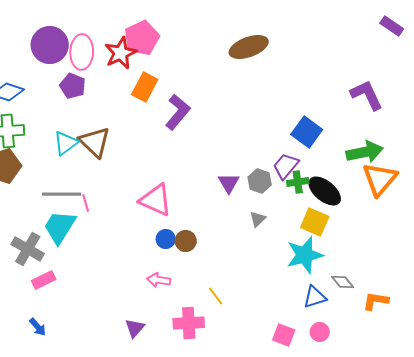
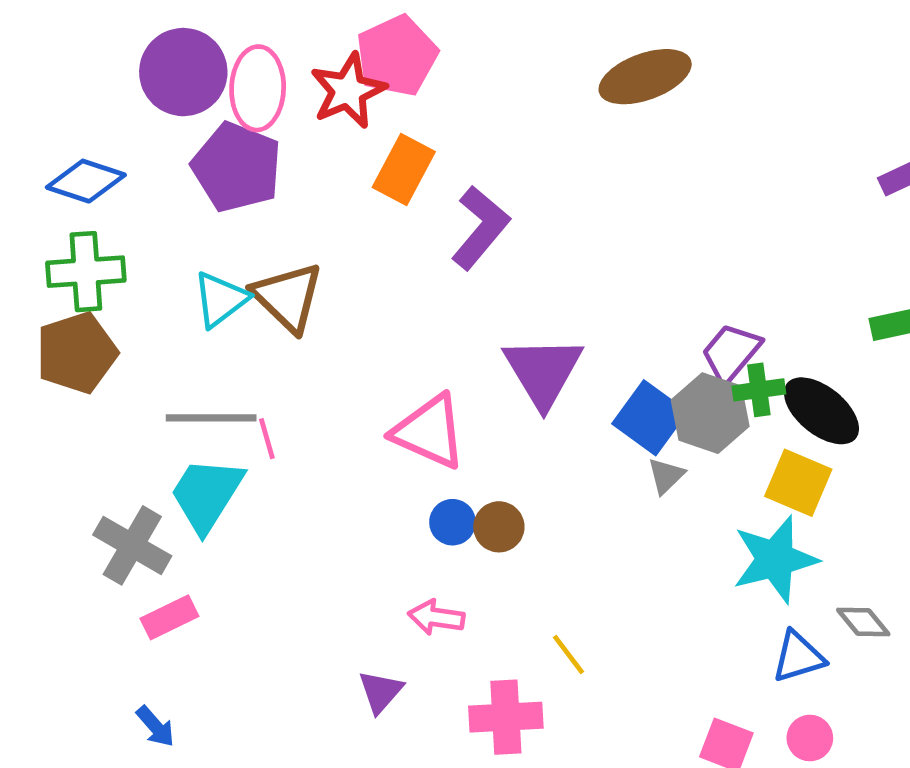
purple pentagon: (73, 86) -> (237, 167), size x1.5
blue square: (307, 132) -> (650, 418), moved
gray hexagon: (260, 181) -> (710, 413), moved, size x1.4
purple triangle: (229, 183) -> (543, 371), moved, size x1.6
purple triangle: (135, 328) -> (381, 692), moved

